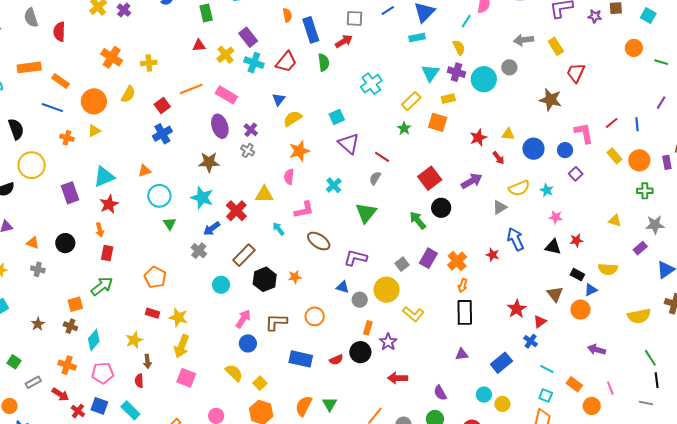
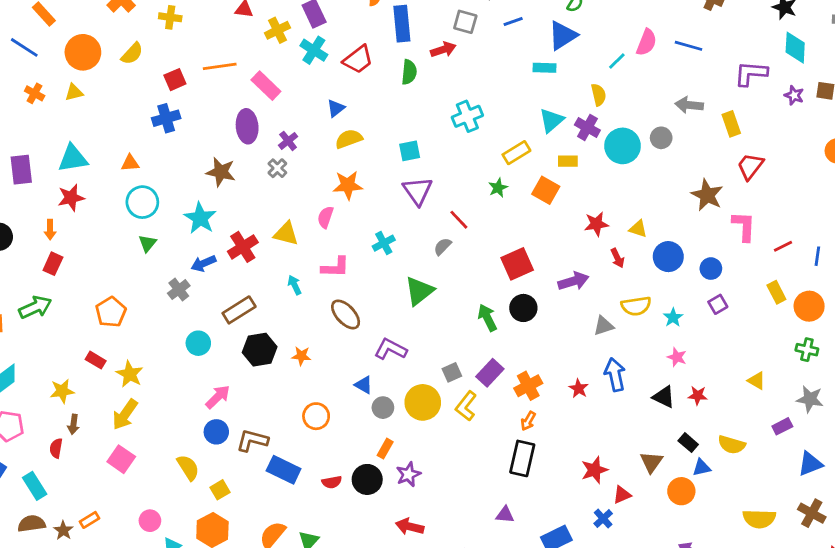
pink L-shape: (584, 133) -> (744, 226), moved
yellow L-shape: (413, 314) -> (466, 406), moved, turned 75
brown L-shape: (276, 322) -> (252, 440), moved

